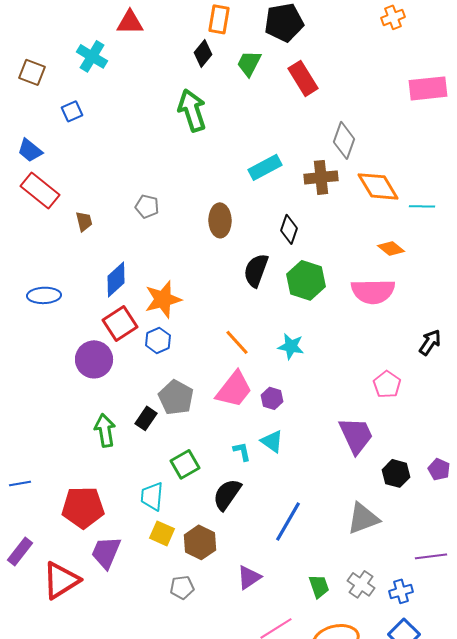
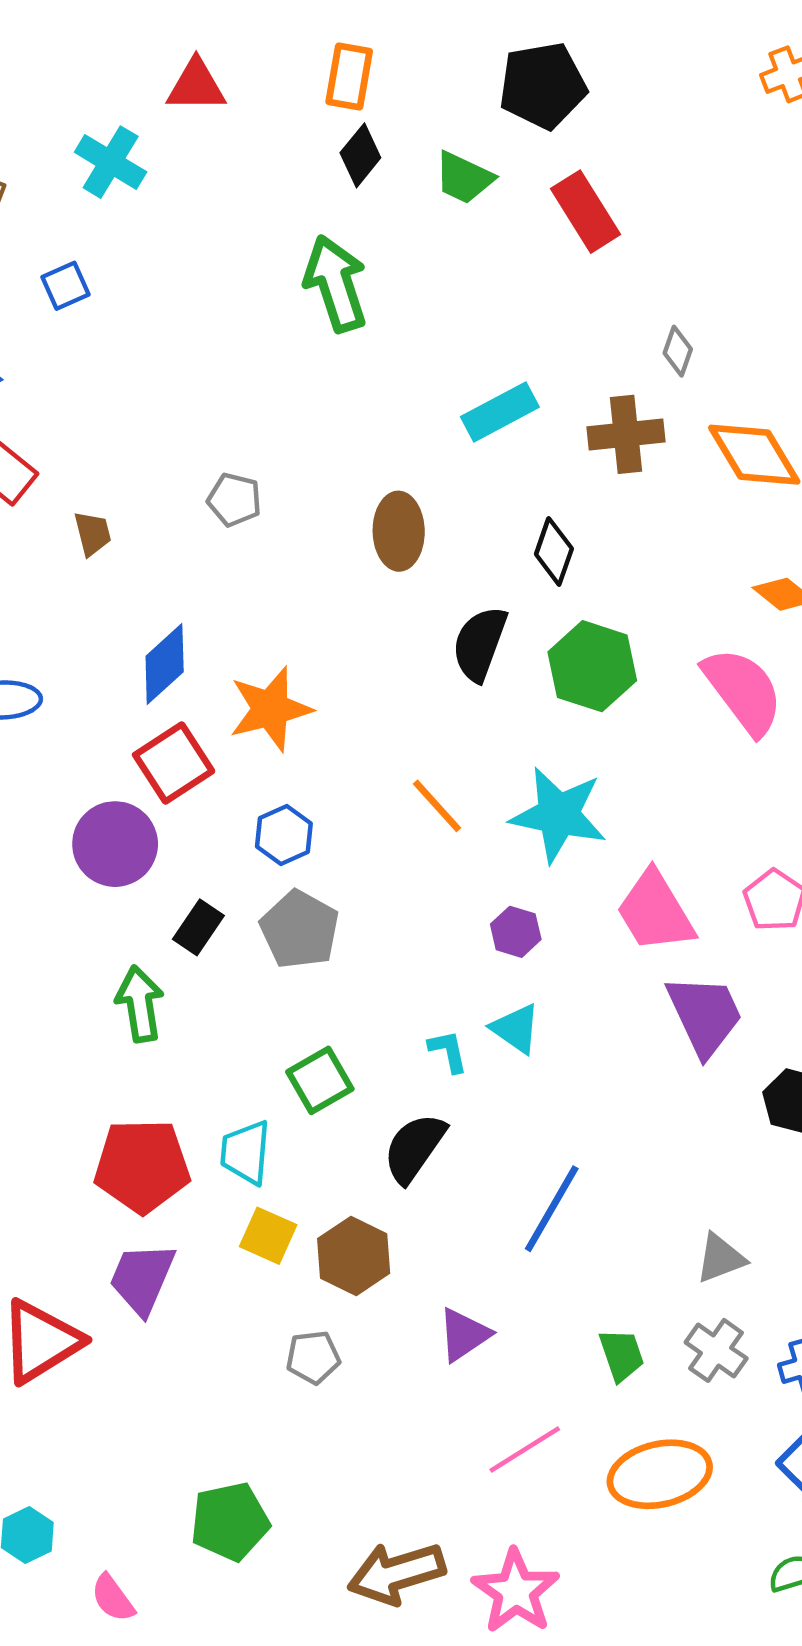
orange rectangle: (219, 19) -> (349, 77), moved
green trapezoid: (249, 63) -> (464, 178), turned -92
gray diamond: (344, 140) -> (678, 351), size x0.6
pink semicircle: (373, 291) -> (743, 691), turned -126
blue hexagon: (158, 340) -> (284, 835), moved
cyan star: (291, 346) -> (558, 815), size x1.6
pink trapezoid: (234, 389) -> (655, 912), moved, turned 111
black rectangle: (146, 418) -> (198, 927), moved
red pentagon: (83, 507) -> (142, 1166), moved
gray triangle: (363, 518) -> (721, 1258), moved, size x0.7

